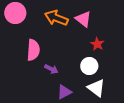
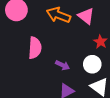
purple arrow: (51, 69) -> (63, 65), moved

